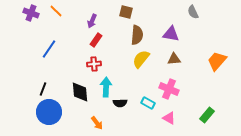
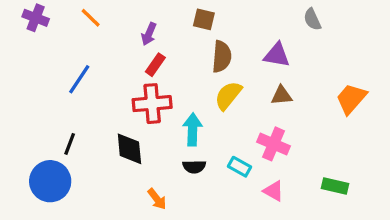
purple cross: (31, 13) -> (36, 18), moved
red cross: (94, 64) -> (152, 104), size x1.6
cyan arrow: (106, 87) -> (193, 129), moved
blue circle: (49, 112) -> (50, 181), moved
green rectangle: (207, 115) -> (335, 186), turned 63

